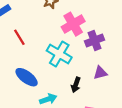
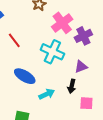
purple triangle: (100, 73) -> (81, 67), moved
black arrow: (76, 85) -> (72, 86), moved

